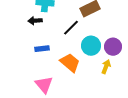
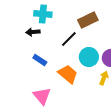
blue rectangle: (42, 49) -> (40, 60), turned 40

